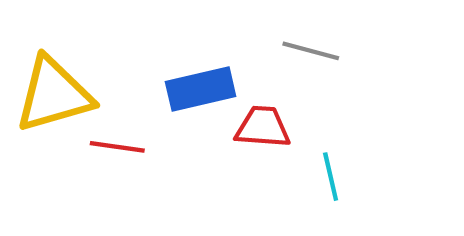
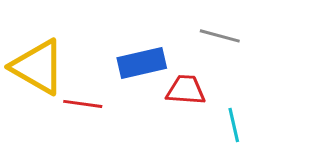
yellow triangle: (54, 95) -> (38, 67), turned 46

